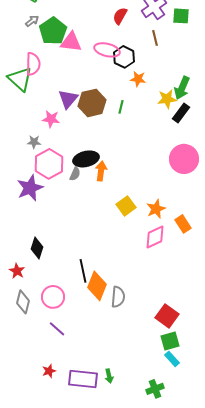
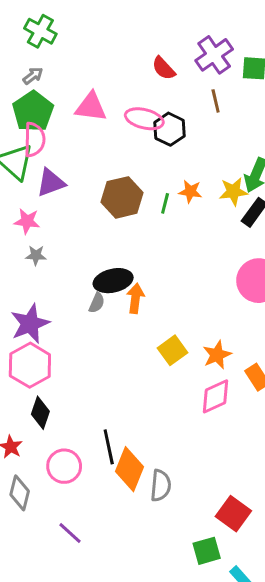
red semicircle: (120, 16) -> (164, 68), turned -72
green pentagon: (53, 31) -> (33, 111), moved
orange star: (138, 79) -> (190, 192), moved
purple triangle: (68, 99) -> (51, 183), moved, turned 30
pink star: (51, 119) -> (27, 221), moved
pink hexagon: (49, 164) -> (30, 365), moved
pink circle: (53, 297) -> (64, 466), moved
green square: (170, 341) -> (207, 551), moved

